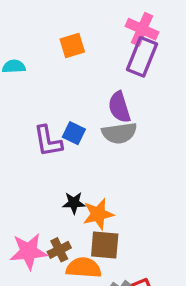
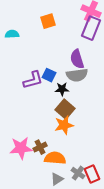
purple L-shape: (48, 141) -> (33, 80), turned -95
black star: (74, 203) -> (62, 89), moved
brown square: (105, 245) -> (65, 109), moved, turned 36

